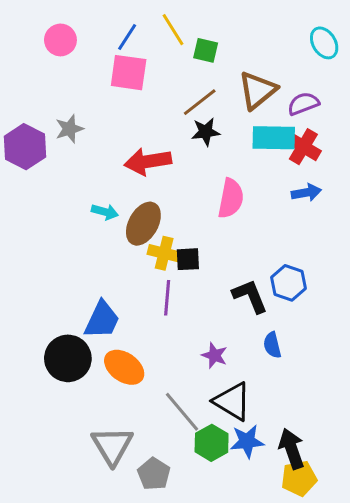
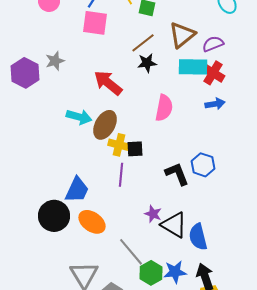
red arrow: (148, 161) -> (108, 83), turned 48
cyan arrow: (105, 212) -> (79, 117), size x1.4
blue semicircle: (272, 345) -> (198, 237), moved, size x1.5
black triangle: (232, 401) -> (174, 225), moved

